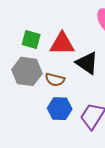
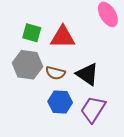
black triangle: (87, 63) -> (87, 74), moved

